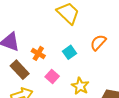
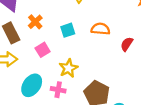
orange semicircle: (98, 43) -> (100, 29), turned 36

